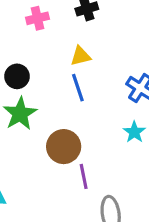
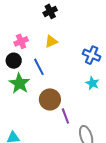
pink cross: (38, 18) -> (21, 41), moved
blue line: (78, 88) -> (39, 67), moved

